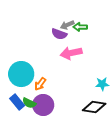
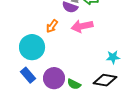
orange arrow: (40, 84) -> (52, 26), moved
green semicircle: (29, 103) -> (74, 84), moved

